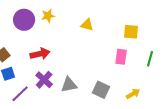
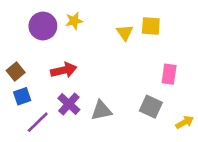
yellow triangle: (87, 25) -> (125, 33), turned 40
yellow square: (131, 32) -> (151, 26), moved
gray square: (101, 90) -> (151, 107), moved

